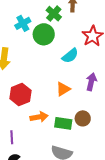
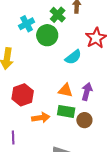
purple arrow: (91, 82) -> (87, 92), moved
orange triangle: (63, 89) -> (65, 90), turned 42
green rectangle: (63, 123) -> (66, 111), moved

